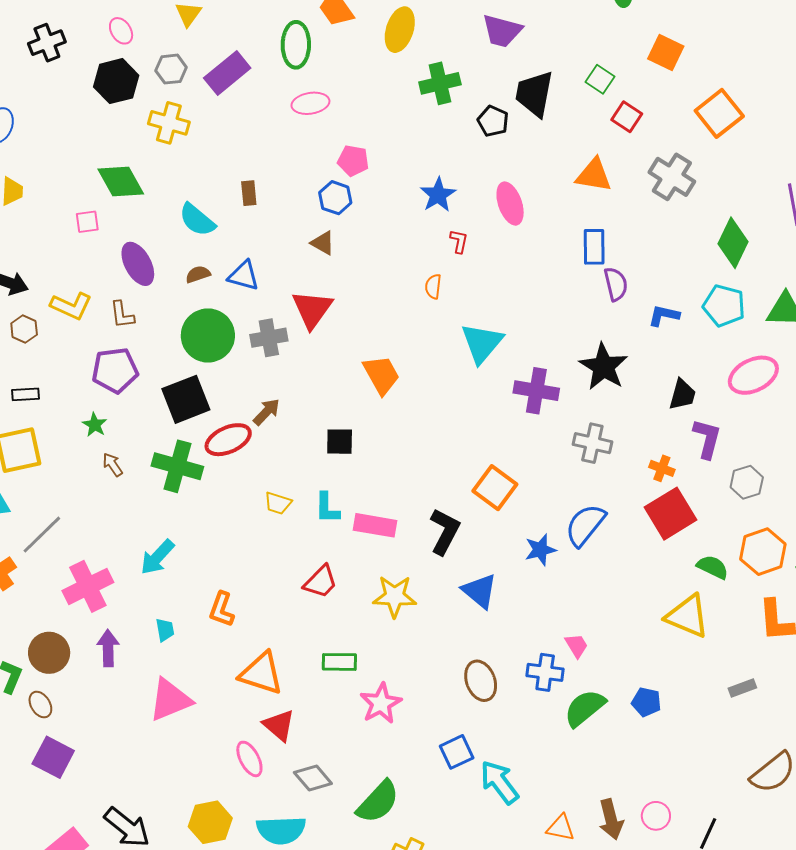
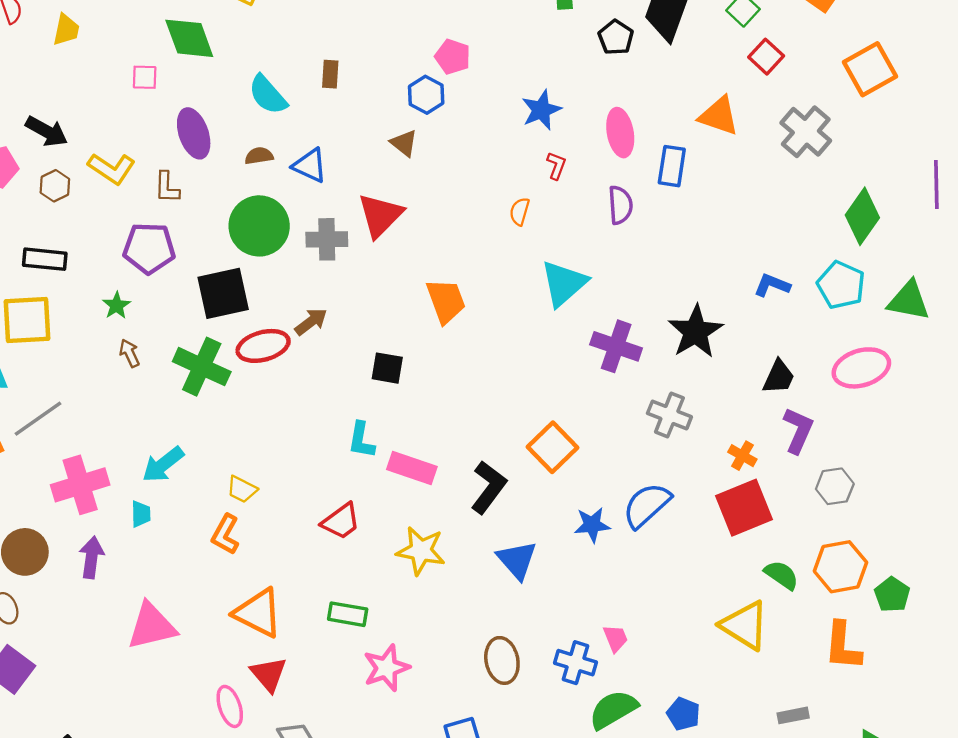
blue rectangle: (594, 247) -> (672, 166), moved
purple semicircle: (616, 284) -> (620, 205), moved
black rectangle: (26, 394) -> (45, 259), size x1.4
yellow trapezoid: (278, 503) -> (242, 489), moved
cyan trapezoid: (165, 630) -> (141, 514), moved

